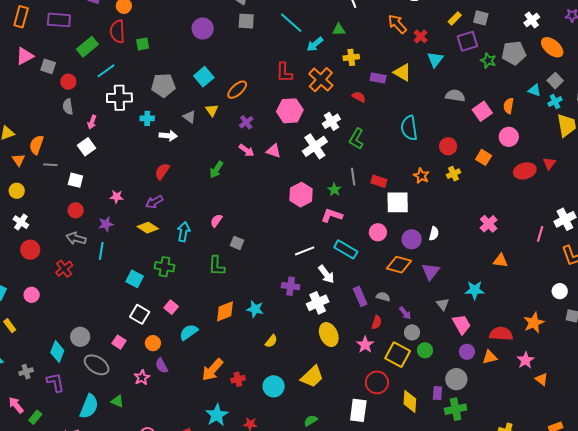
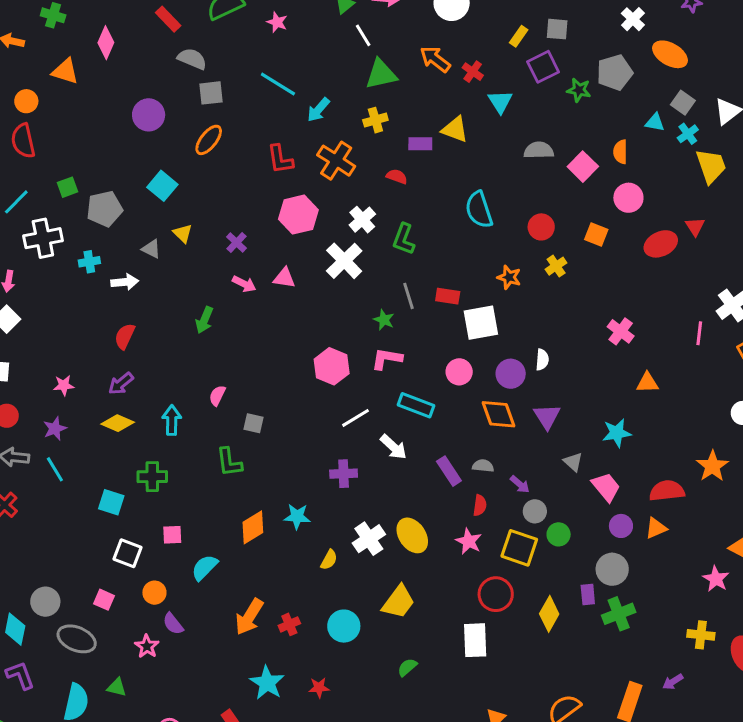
green triangle: (339, 30) -> (381, 74), moved, size x1.6
green square: (143, 44) -> (67, 187), moved
orange ellipse: (237, 90) -> (209, 140), moved
pink hexagon: (301, 195) -> (332, 366), moved
cyan line: (101, 251) -> (55, 469), turned -30
orange diamond: (399, 265) -> (498, 414), turned 65
white cross: (318, 303) -> (369, 539), moved
pink square: (171, 307) -> (172, 535), turned -32
pink star: (526, 360) -> (716, 579), moved
yellow diamond: (410, 401) -> (549, 614), turned 35

